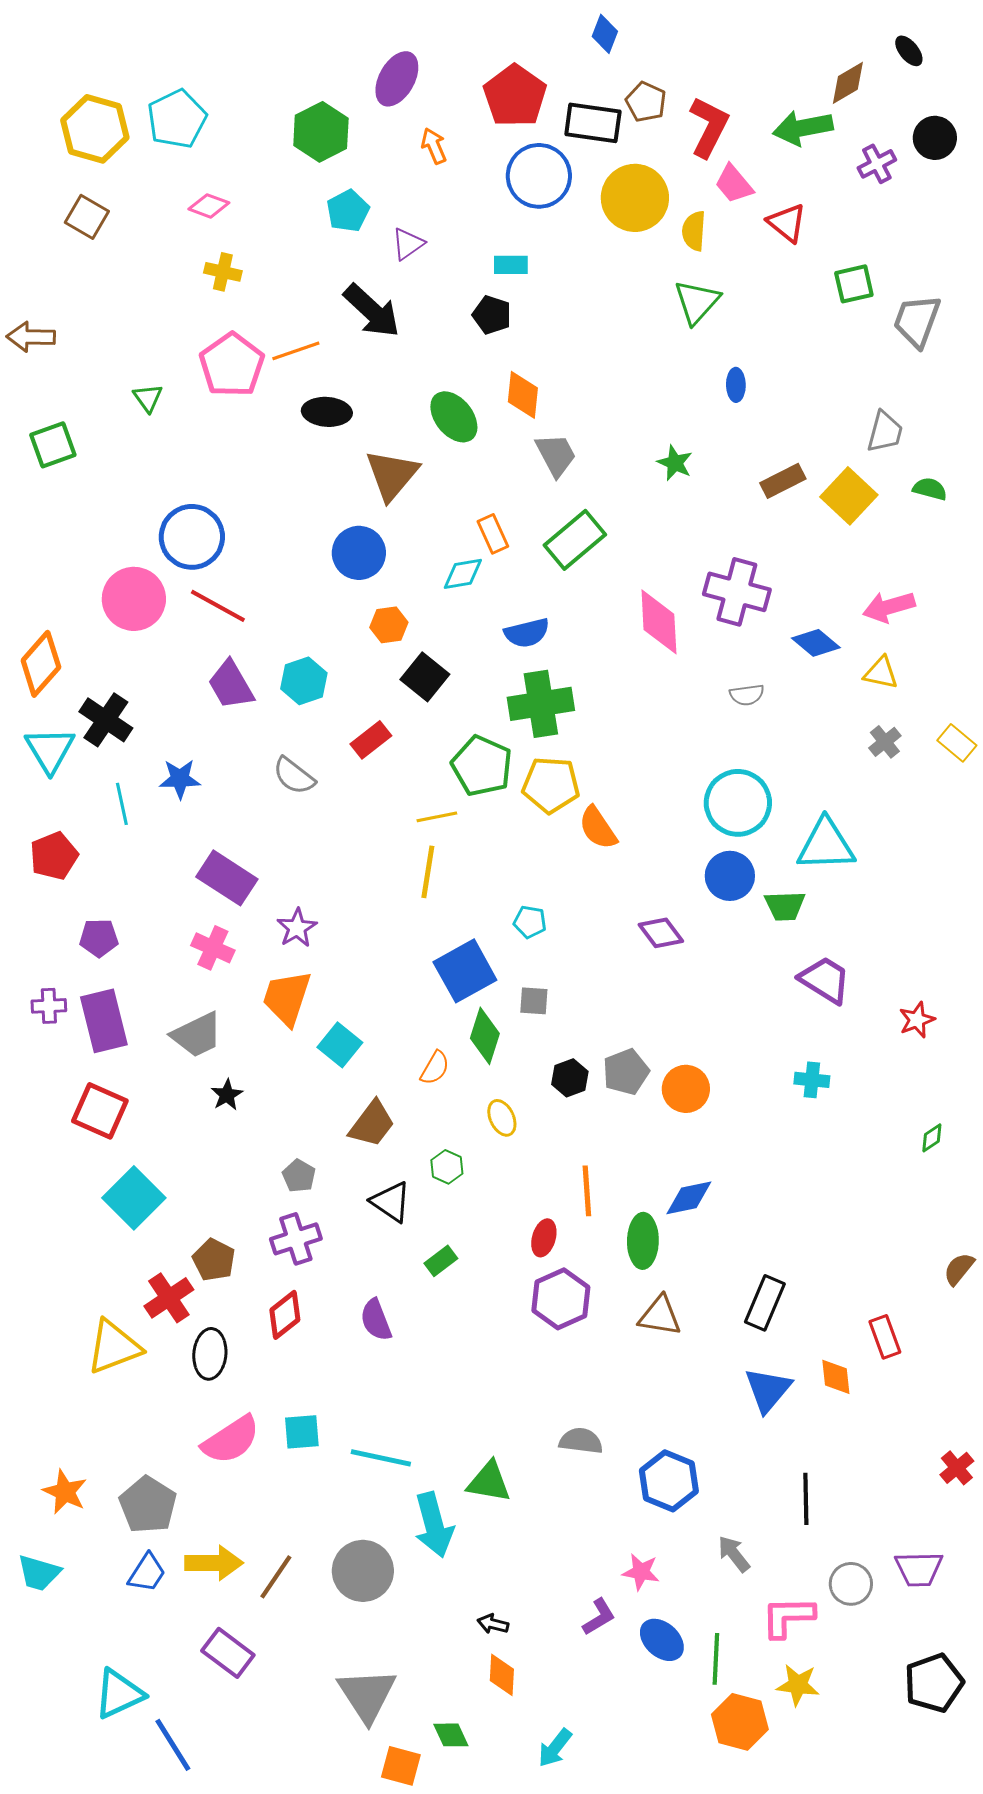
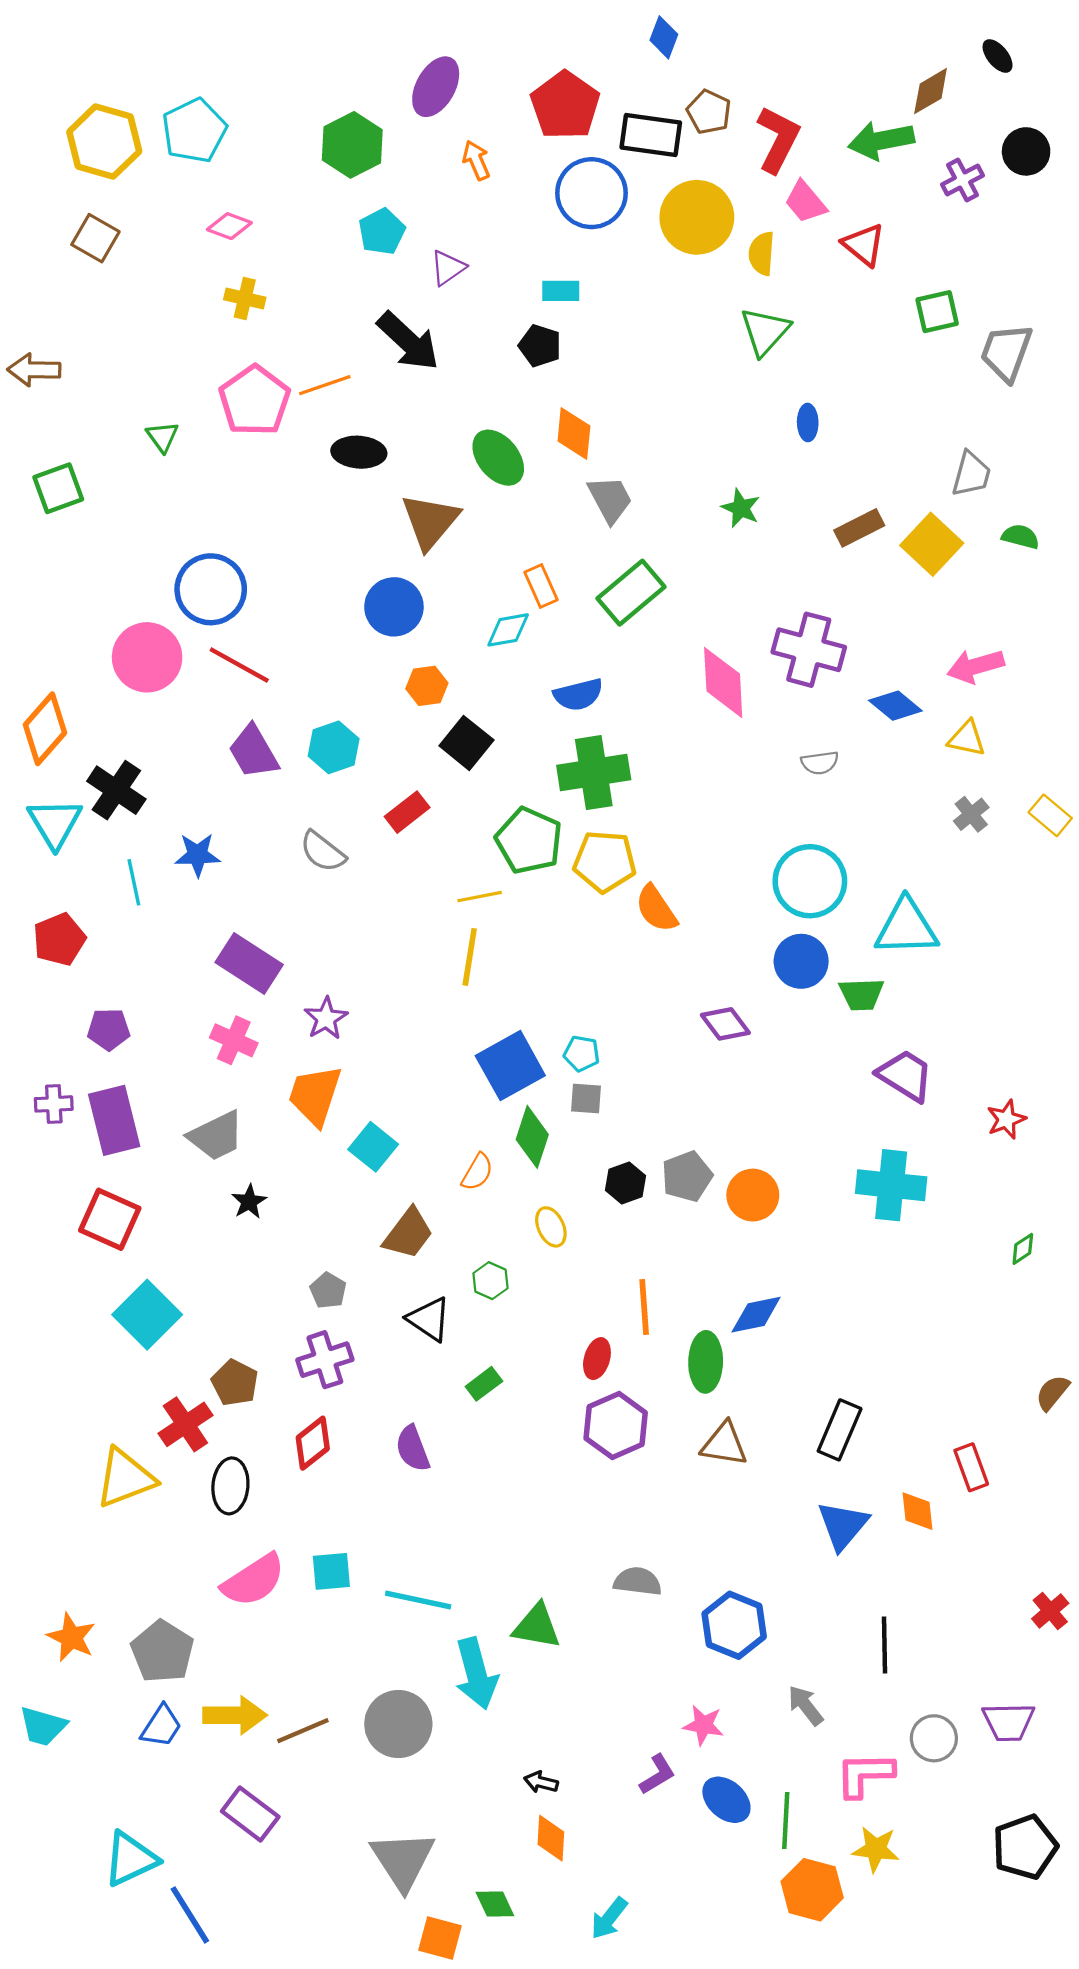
cyan pentagon: (530, 922) -> (582, 1054), moved
cyan cross: (812, 1080) -> (891, 1185), size x1.8
brown line: (276, 1577) -> (303, 1731), turned 33

